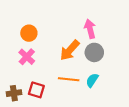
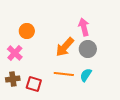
pink cross: (27, 57) -> (15, 53), moved
brown cross: (14, 93) -> (13, 79), moved

